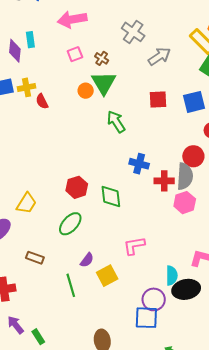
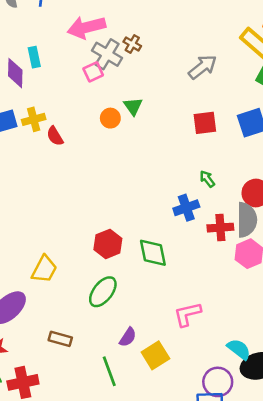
gray cross: (133, 32) -> (107, 54), moved
brown cross: (102, 58) -> (132, 44), moved
green triangle: (104, 83) -> (133, 106), size x0.6
green arrow: (116, 122) -> (207, 179), moved, size x0.6
blue cross: (139, 164) -> (186, 208), turned -30
cyan semicircle: (172, 276) -> (239, 349), turned -48

